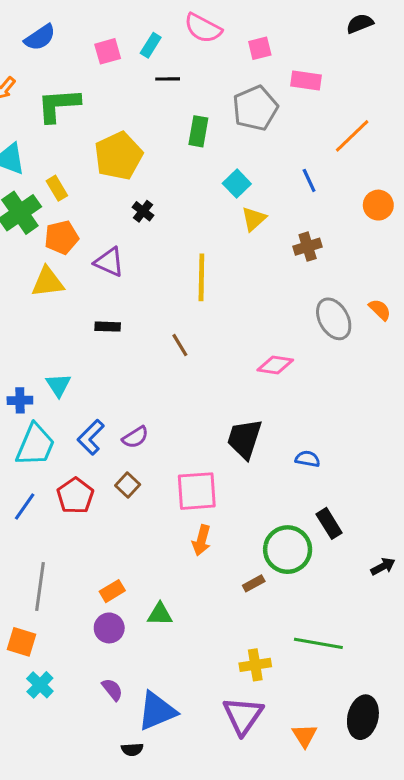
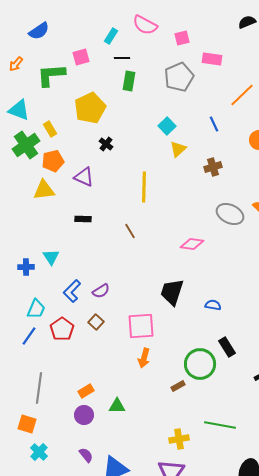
pink square: (108, 51) -> (81, 57), moved
green rectangle: (198, 131) -> (129, 81), moved
gray ellipse: (334, 319) -> (230, 214), turned -36
cyan trapezoid: (35, 445) -> (36, 309), moved, size x0.7

